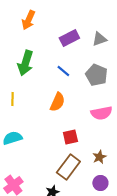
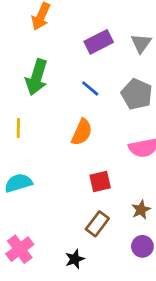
gray triangle: (99, 39) -> (141, 43), turned -35
brown rectangle: (68, 167) -> (97, 224), size x0.7

